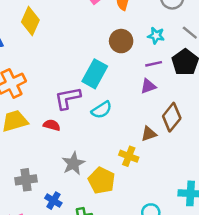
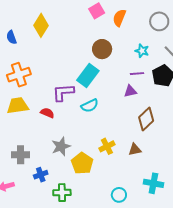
brown circle: (121, 41) -> (102, 49), moved
brown triangle: (149, 134) -> (135, 150), moved
yellow cross: (129, 156) -> (107, 146), turned 35
blue cross: (53, 201) -> (41, 175), turned 32

